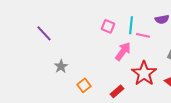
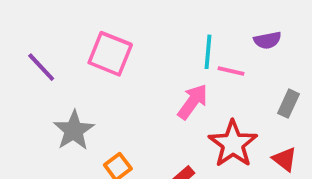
pink square: (108, 26) -> (110, 54), moved, size x1.6
gray star: (61, 66) -> (74, 130), size x1.5

